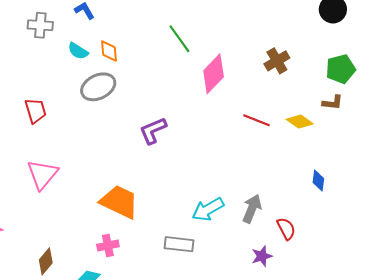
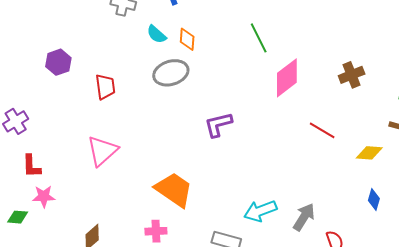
yellow diamond: (300, 122) -> (369, 153), moved, turned -40

